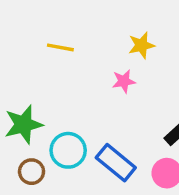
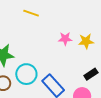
yellow star: (141, 45) -> (86, 41), moved

